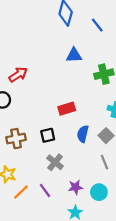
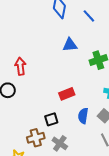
red arrow: (18, 75) -> (20, 66), turned -60
brown cross: (16, 139) -> (36, 138), moved

